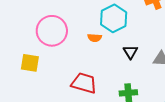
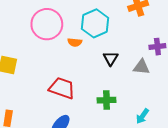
pink circle: (52, 31) -> (47, 24), moved

